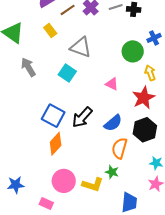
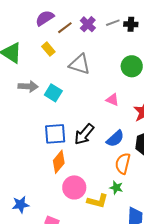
gray arrow: (28, 67) -> (28, 86), turned 126
cyan square: (67, 73) -> (53, 93), moved
blue square: (53, 116) -> (55, 134), turned -30
pink circle: (64, 181) -> (74, 187), moved

